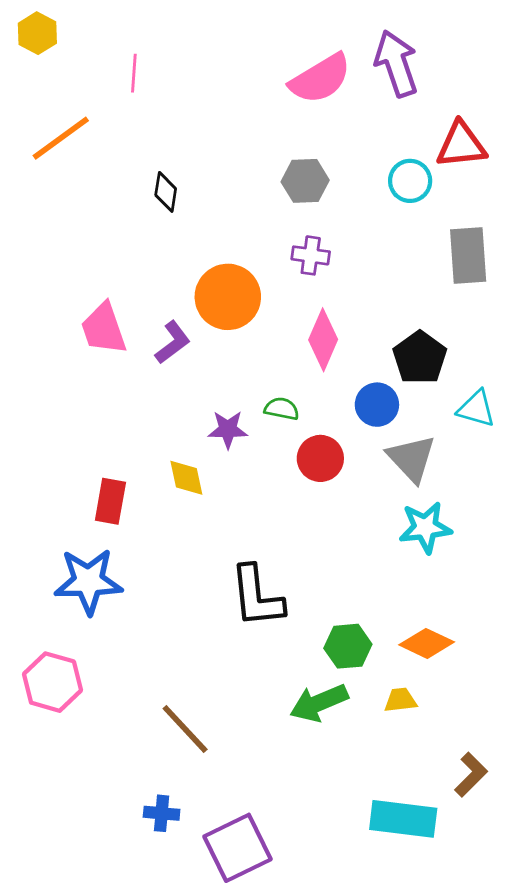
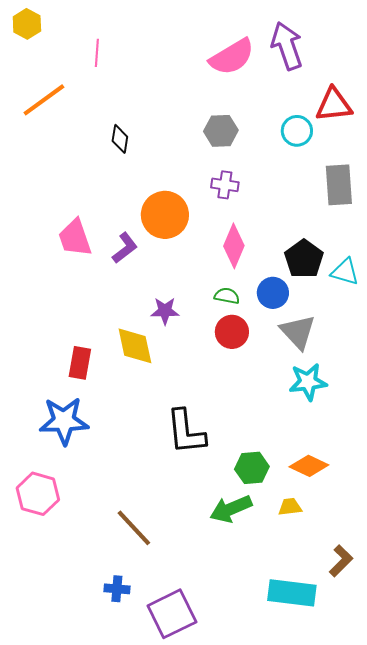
green semicircle: (282, 409) -> (227, 296), moved
cyan triangle: (476, 409) -> (345, 272), moved
yellow diamond: (186, 478) -> (135, 346), size x1.4

